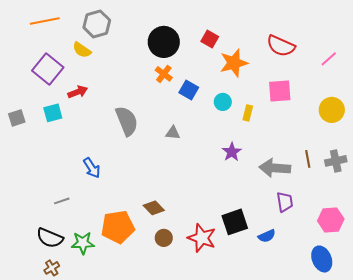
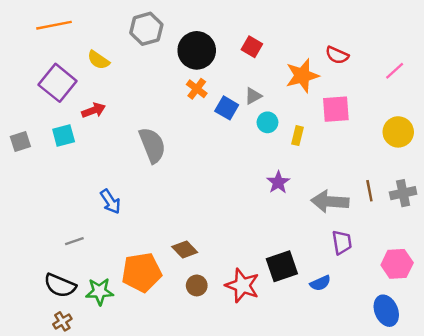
gray hexagon: (97, 24) -> (146, 29), moved
red semicircle: (281, 46) -> (337, 55), size x0.7
orange star: (234, 63) -> (302, 76), moved
gray triangle: (173, 133) -> (253, 96), moved, turned -35

